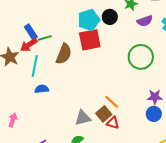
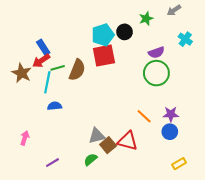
purple semicircle: (145, 21) -> (156, 52), moved
green line: (45, 38) -> (58, 68), moved
orange line: (112, 102) -> (144, 116), moved
brown square: (104, 114) -> (108, 145), moved
red triangle: (113, 123) -> (128, 141), size x1.5

